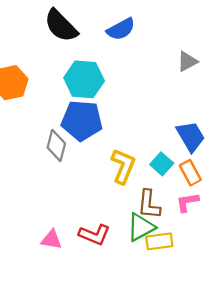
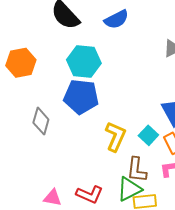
gray diamond: (56, 146) -> (41, 121), moved

